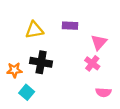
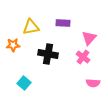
black cross: (41, 62) -> (48, 54), moved
orange star: (14, 70) -> (13, 45), moved

